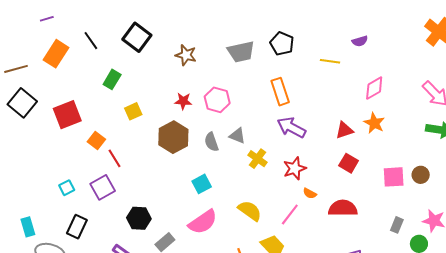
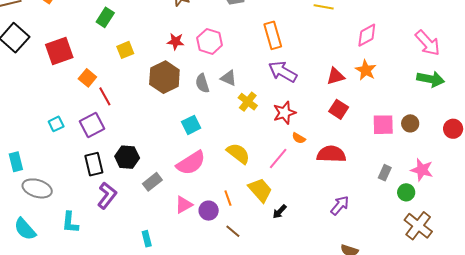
black rectangle: (77, 227) -> (94, 164), moved, turned -40

